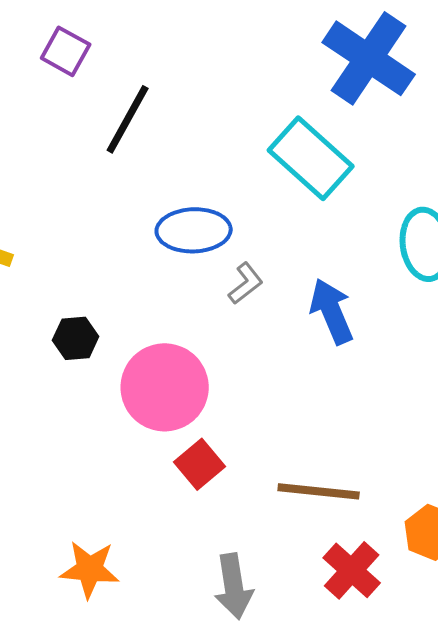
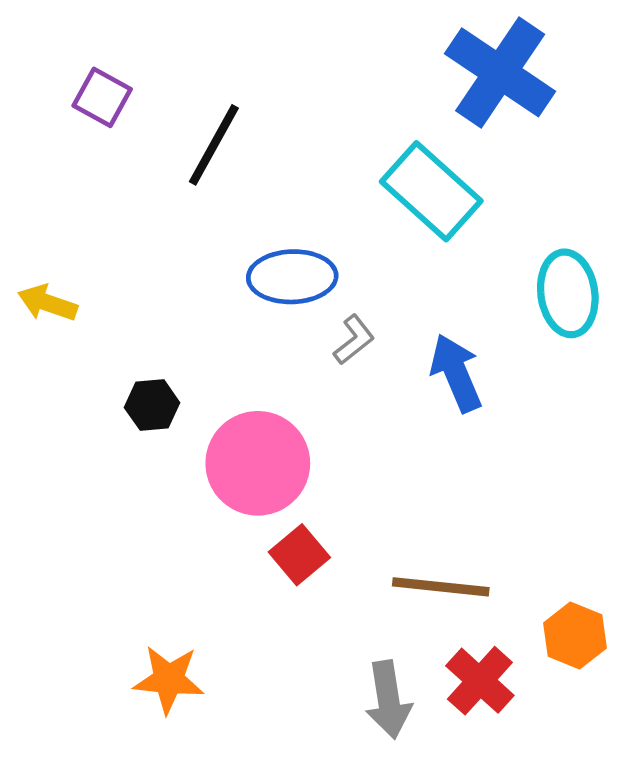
purple square: (66, 51) -> (102, 97), moved
gray arrow: (234, 586) -> (388, 700), moved

